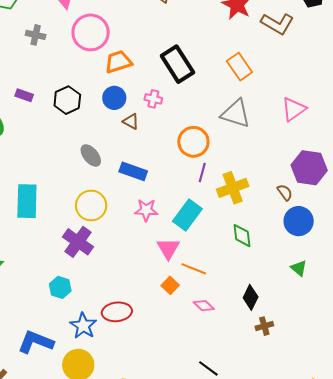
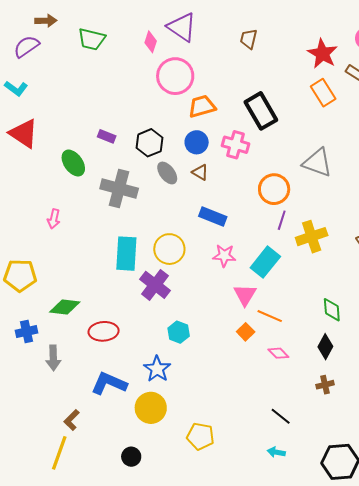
gray cross: (36, 35) -> (119, 188), moved, size x1.8
orange rectangle: (239, 67) -> (323, 93), moved
pink cross: (153, 99) -> (236, 145), size x1.5
brown triangle: (131, 121) -> (200, 172), moved
gray ellipse: (91, 155) -> (167, 173), moved
cyan rectangle: (27, 201) -> (126, 254), moved
green diamond: (242, 236) -> (332, 310), moved
cyan hexagon: (60, 287) -> (179, 332), moved
red ellipse: (117, 312) -> (104, 331), moved
brown cross: (264, 326) -> (325, 385), moved

